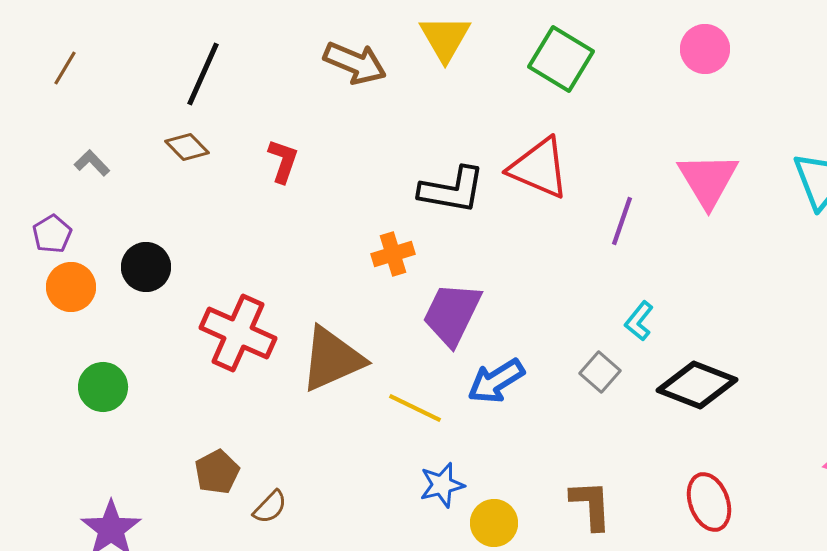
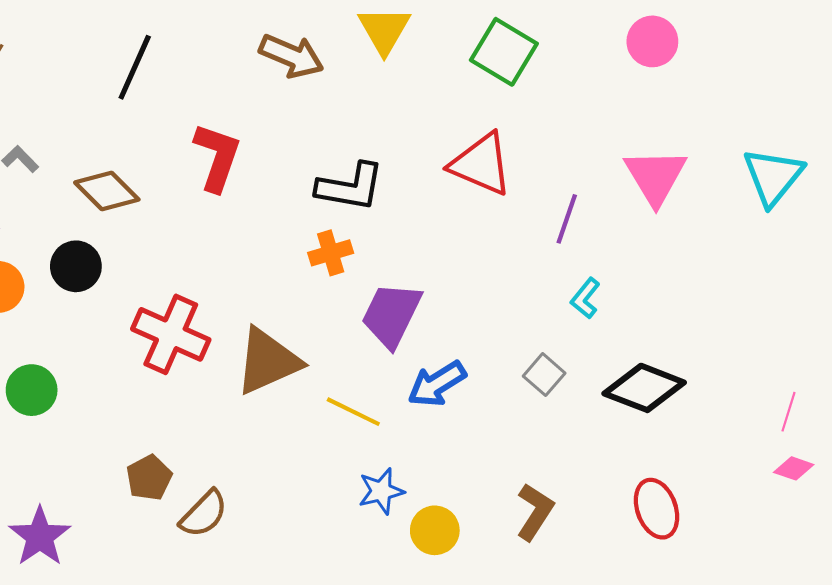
brown diamond: (187, 147) -> (107, 191), moved, size x1.4
red L-shape: (283, 161) -> (217, 157), size x1.5
black L-shape: (452, 190) -> (350, 187), moved
cyan L-shape: (639, 321) -> (585, 298), moved
brown L-shape: (591, 505) -> (535, 512), turned 36
brown semicircle: (270, 507) -> (204, 514), size x1.4

